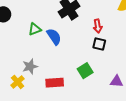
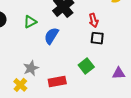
green triangle: (35, 29) -> (30, 22), moved
blue semicircle: (54, 37) -> (51, 36), turned -108

